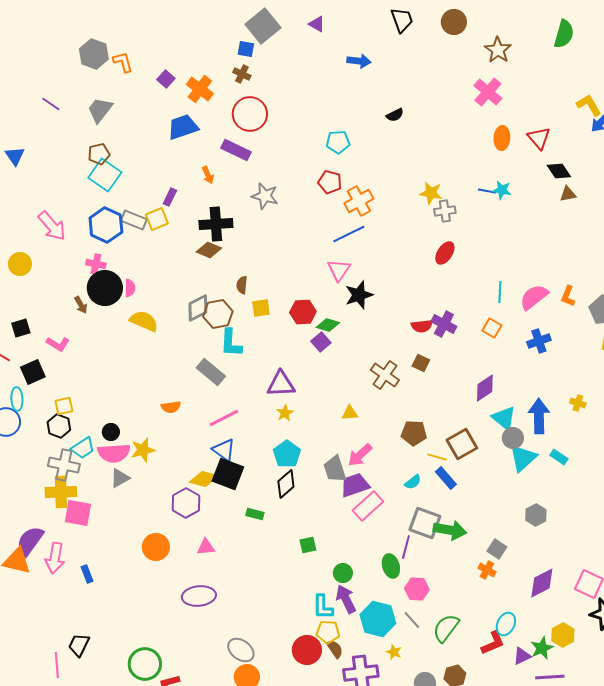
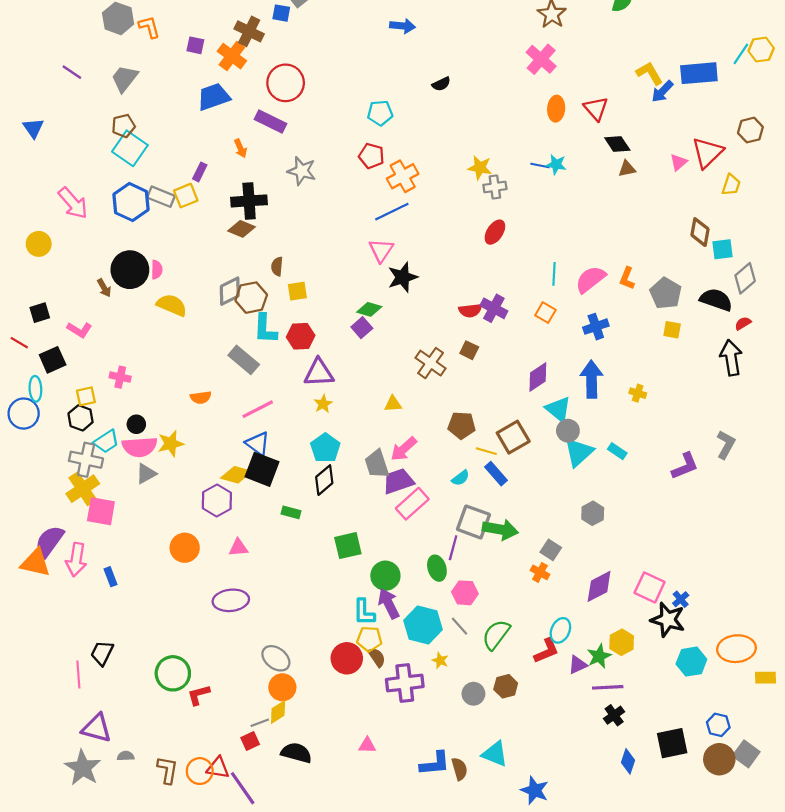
brown cross: (242, 74) -> (249, 31), moved, size x1.5
purple square: (166, 79) -> (195, 45), turned -30
pink cross: (96, 264) -> (120, 377), moved
red hexagon: (303, 312) -> (301, 336), moved
blue arrow: (539, 416) -> (592, 379), moved
yellow cross: (61, 492) -> (83, 489), turned -32
green square: (308, 545) -> (348, 546), size x1.5
green circle: (343, 573) -> (385, 576), size x1.4

